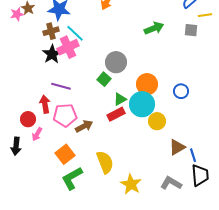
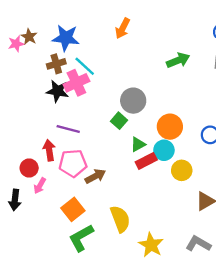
black star: (52, 54) -> (57, 91), turned -30
cyan circle: (142, 104) -> (164, 150), size x0.7
red rectangle: (116, 114) -> (146, 161), moved

